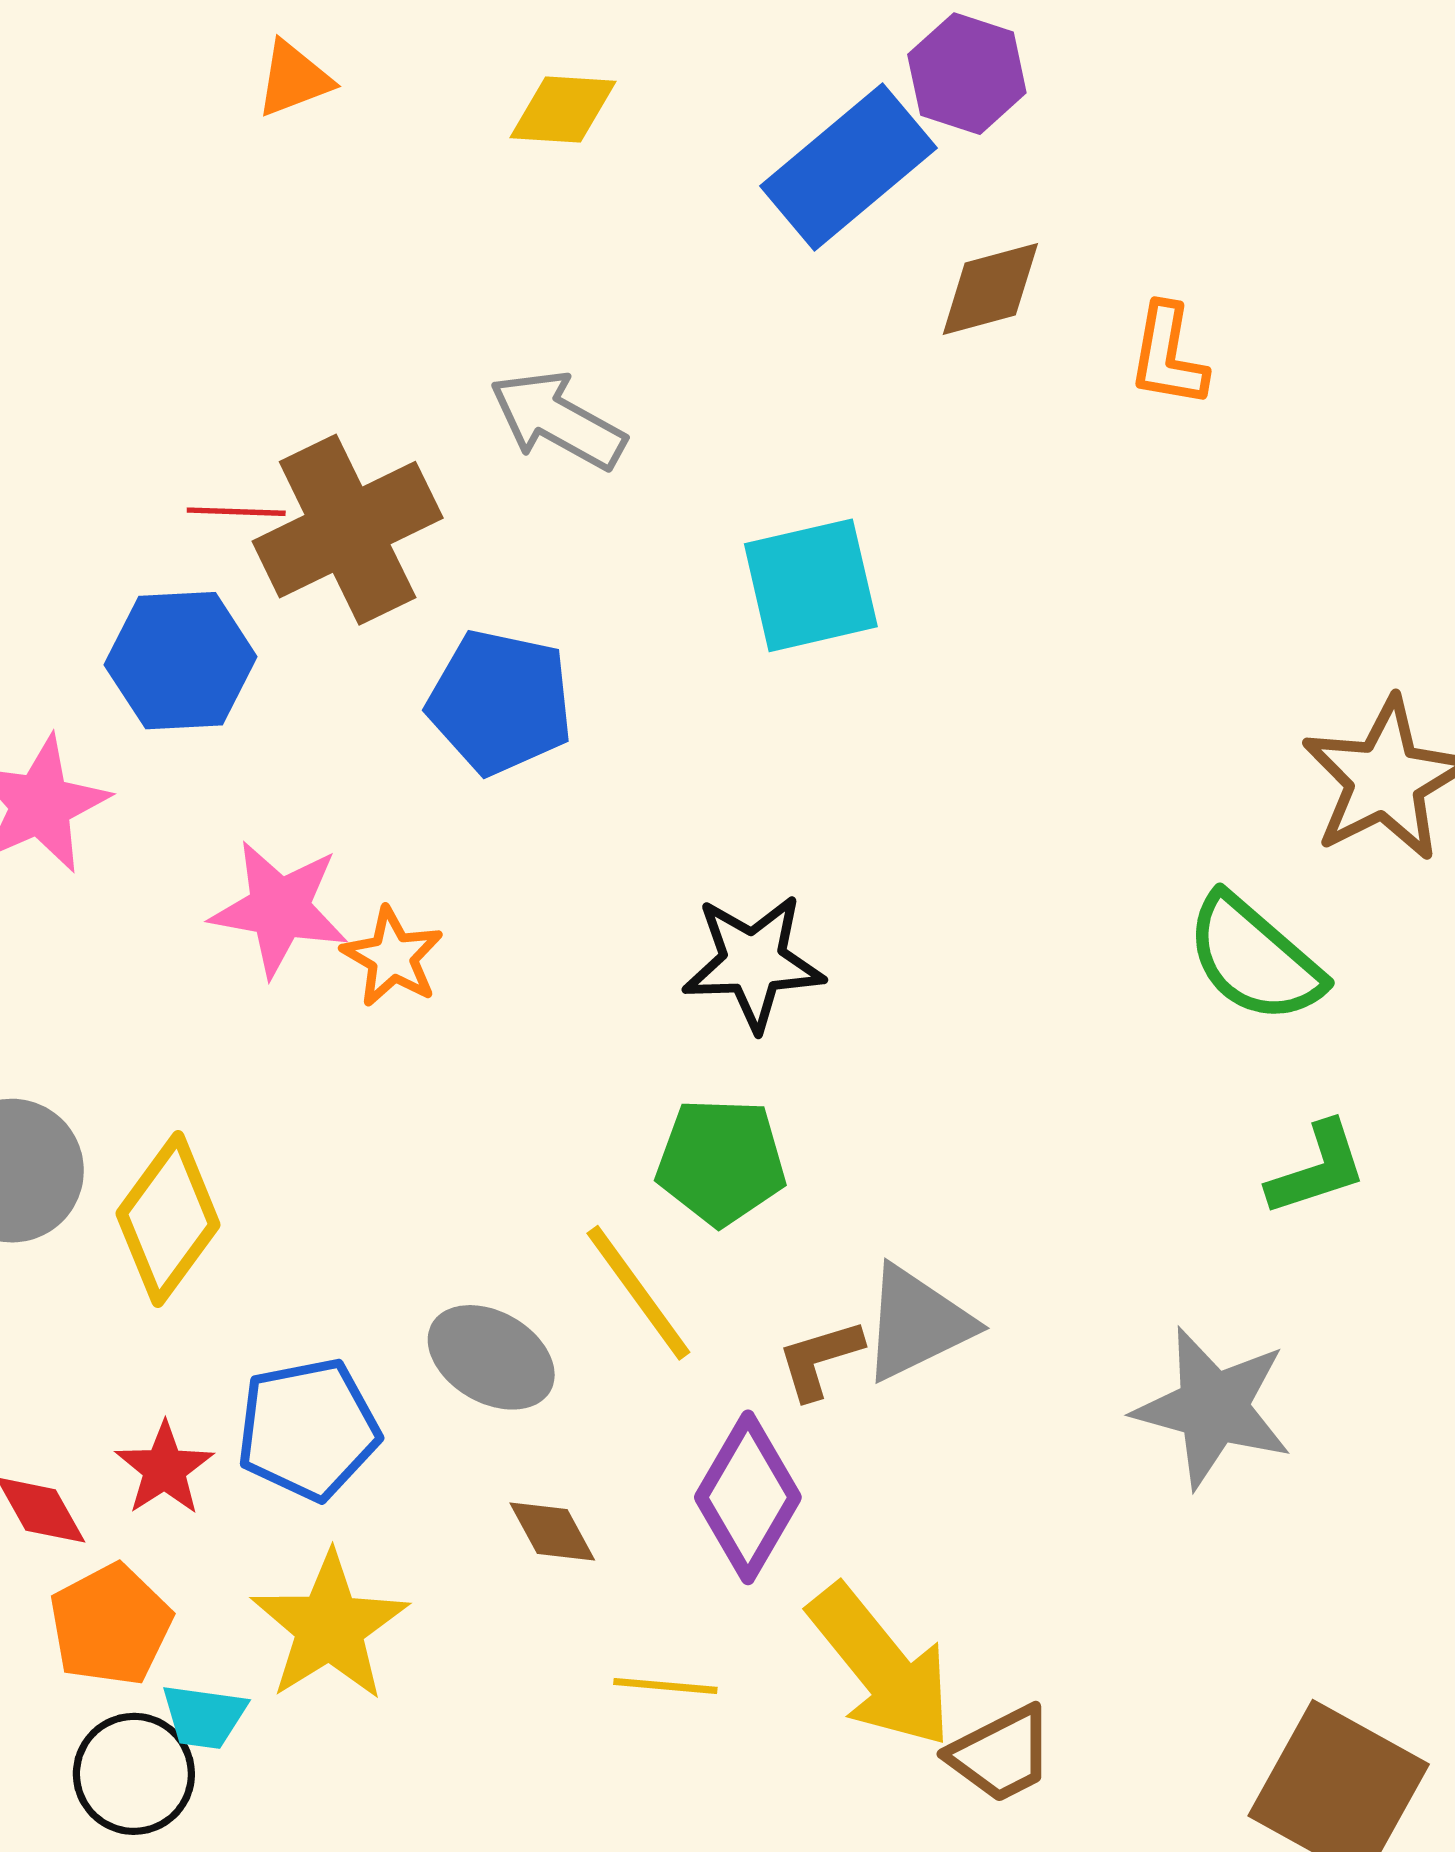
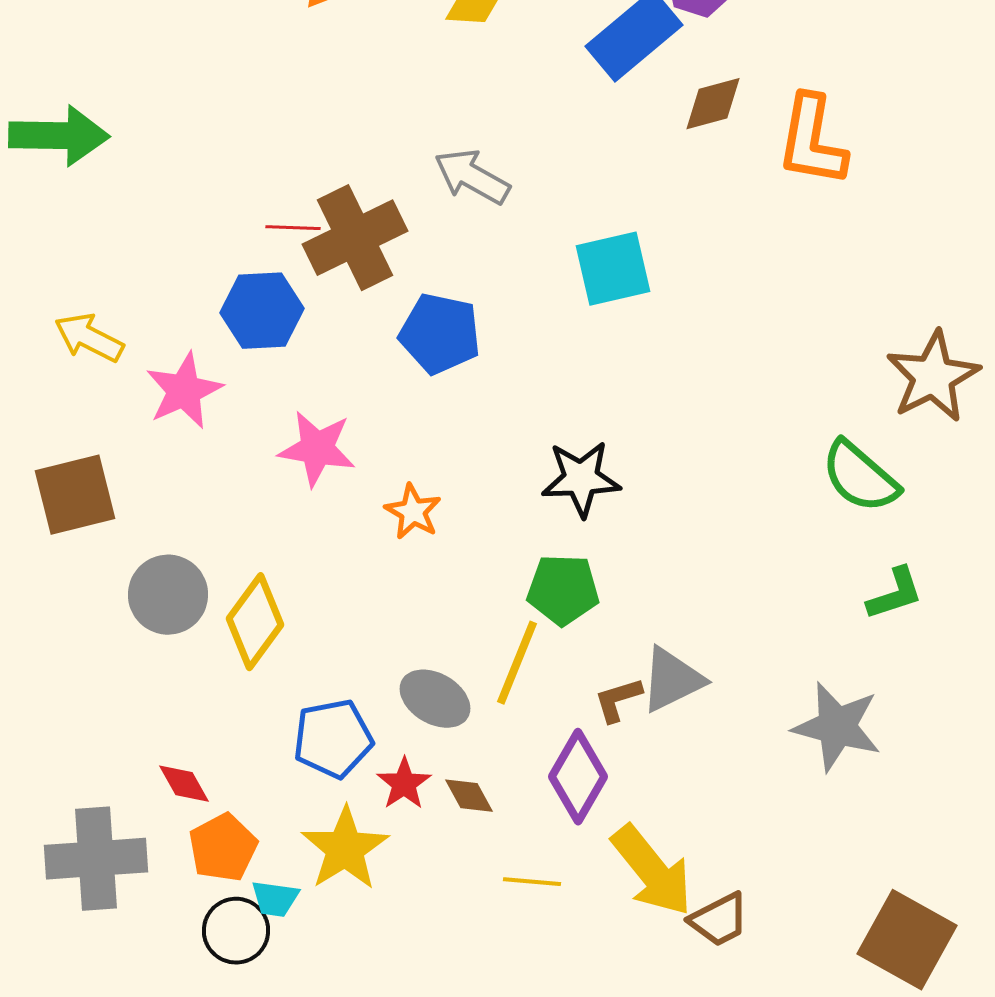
orange L-shape: (1168, 355) -> (812, 141), size x1.6
orange star: (392, 957) -> (413, 512), moved
yellow line: (638, 1293) -> (517, 663), turned 58
red star: (164, 1469) -> (404, 784), moved

